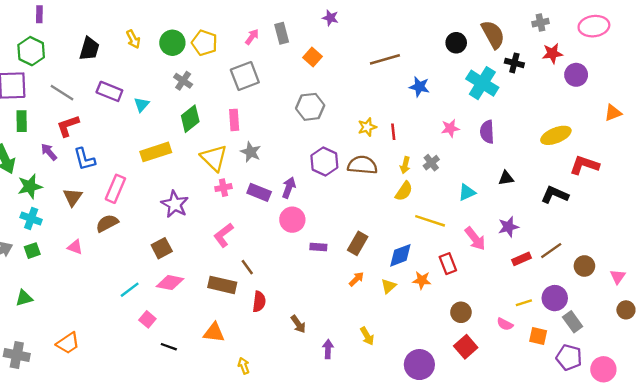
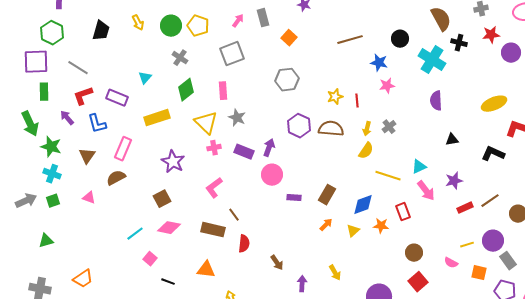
black circle: (456, 43) -> (400, 39), moved
purple rectangle: (109, 91) -> (117, 98), moved
pink star: (450, 128) -> (387, 86), moved
green star: (30, 186) -> (51, 147), turned 30
cyan triangle: (467, 192) -> (419, 167), moved

